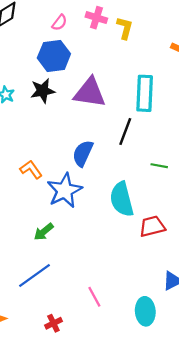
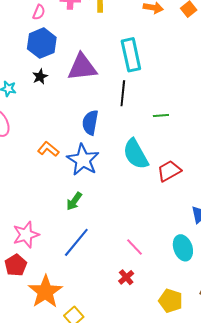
black star: (43, 91) -> (40, 77), size x0.7
red cross: (53, 323) -> (126, 277), moved

